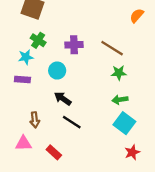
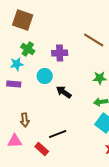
brown line: (112, 48) -> (94, 40), moved
black arrow: (63, 99) -> (64, 92), moved
black line: (72, 122) -> (58, 134), moved, turned -54

